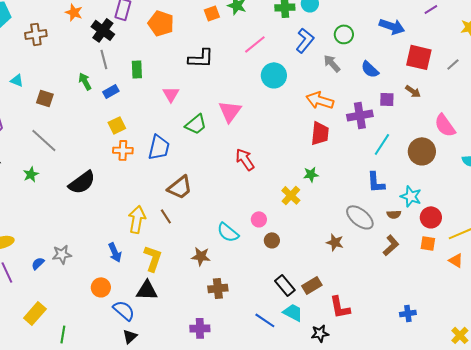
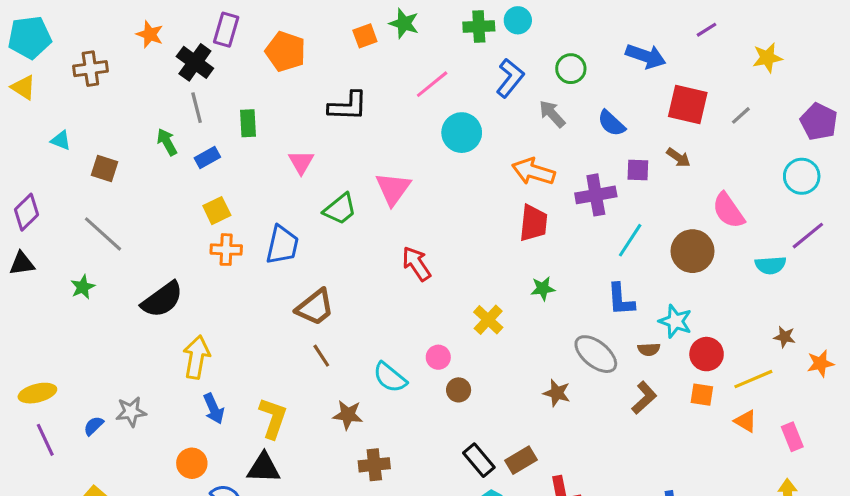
green star: (311, 174) -> (543, 289), moved
brown line: (166, 216) -> (321, 356), moved
yellow arrow: (137, 219) -> (197, 357), moved

